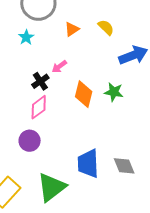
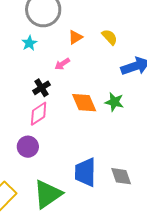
pink arrow: (59, 66) -> (62, 64), moved
orange diamond: (84, 94) -> (84, 103), turned -40

